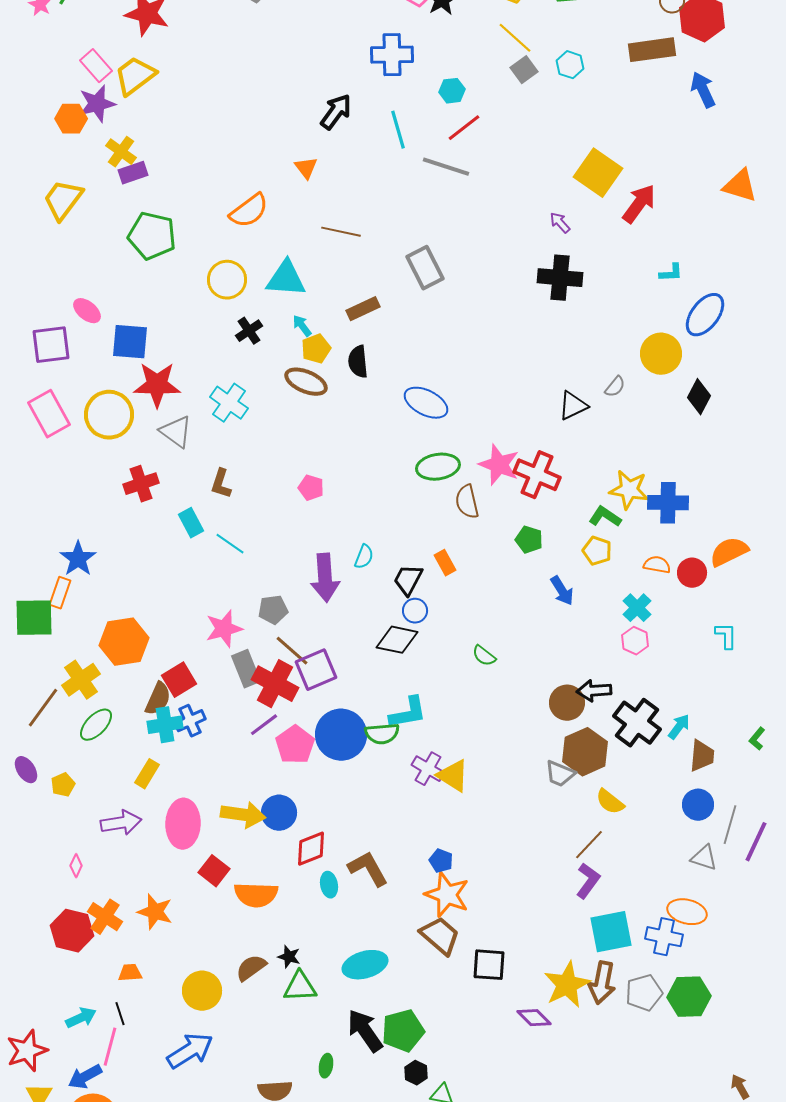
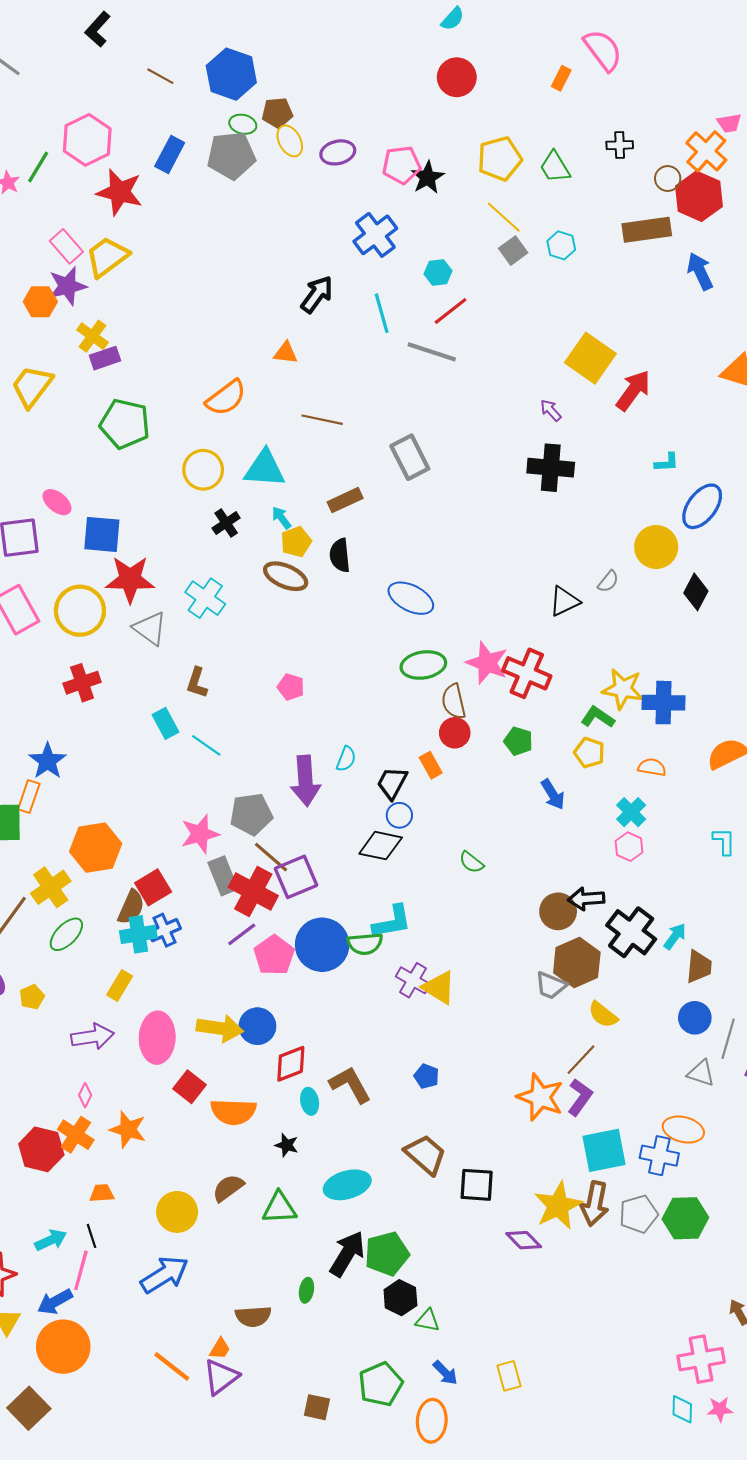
blue cross: (392, 55) -> (375, 235), turned -36
orange triangle: (306, 168) -> (286, 353), turned -45
red cross: (141, 484) -> (82, 683), moved
red circle: (692, 573) -> (455, 733), moved
gray pentagon: (273, 610) -> (251, 814), size x1.4
pink diamond: (76, 866) -> (85, 1095), moved
orange star: (447, 895) -> (540, 1097), moved
black star: (289, 957) -> (287, 1145), moved
black arrow: (365, 1031) -> (347, 1254), turned 66
black hexagon: (416, 1073) -> (400, 1298), size x1.4

